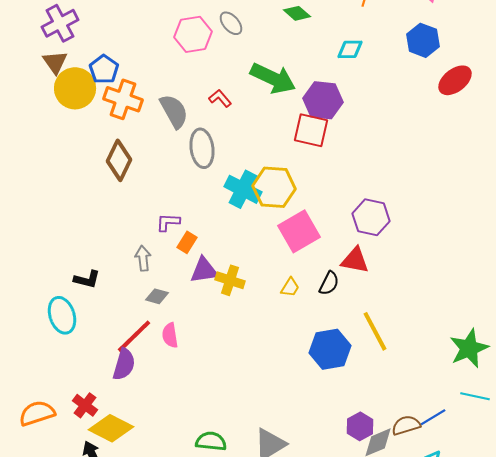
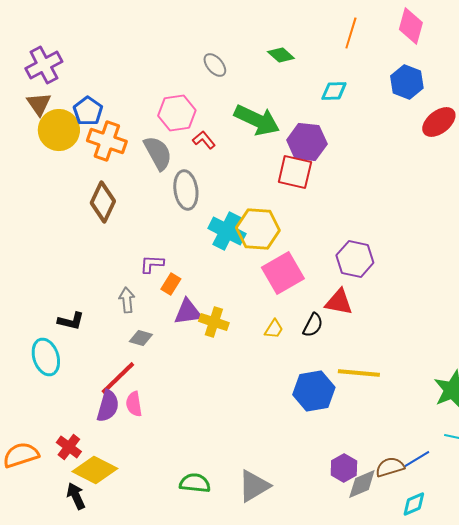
pink hexagon: (193, 34) -> (177, 113), moved
yellow line: (375, 331) -> (359, 373), turned -57
pink semicircle: (170, 335) -> (134, 404), moved

